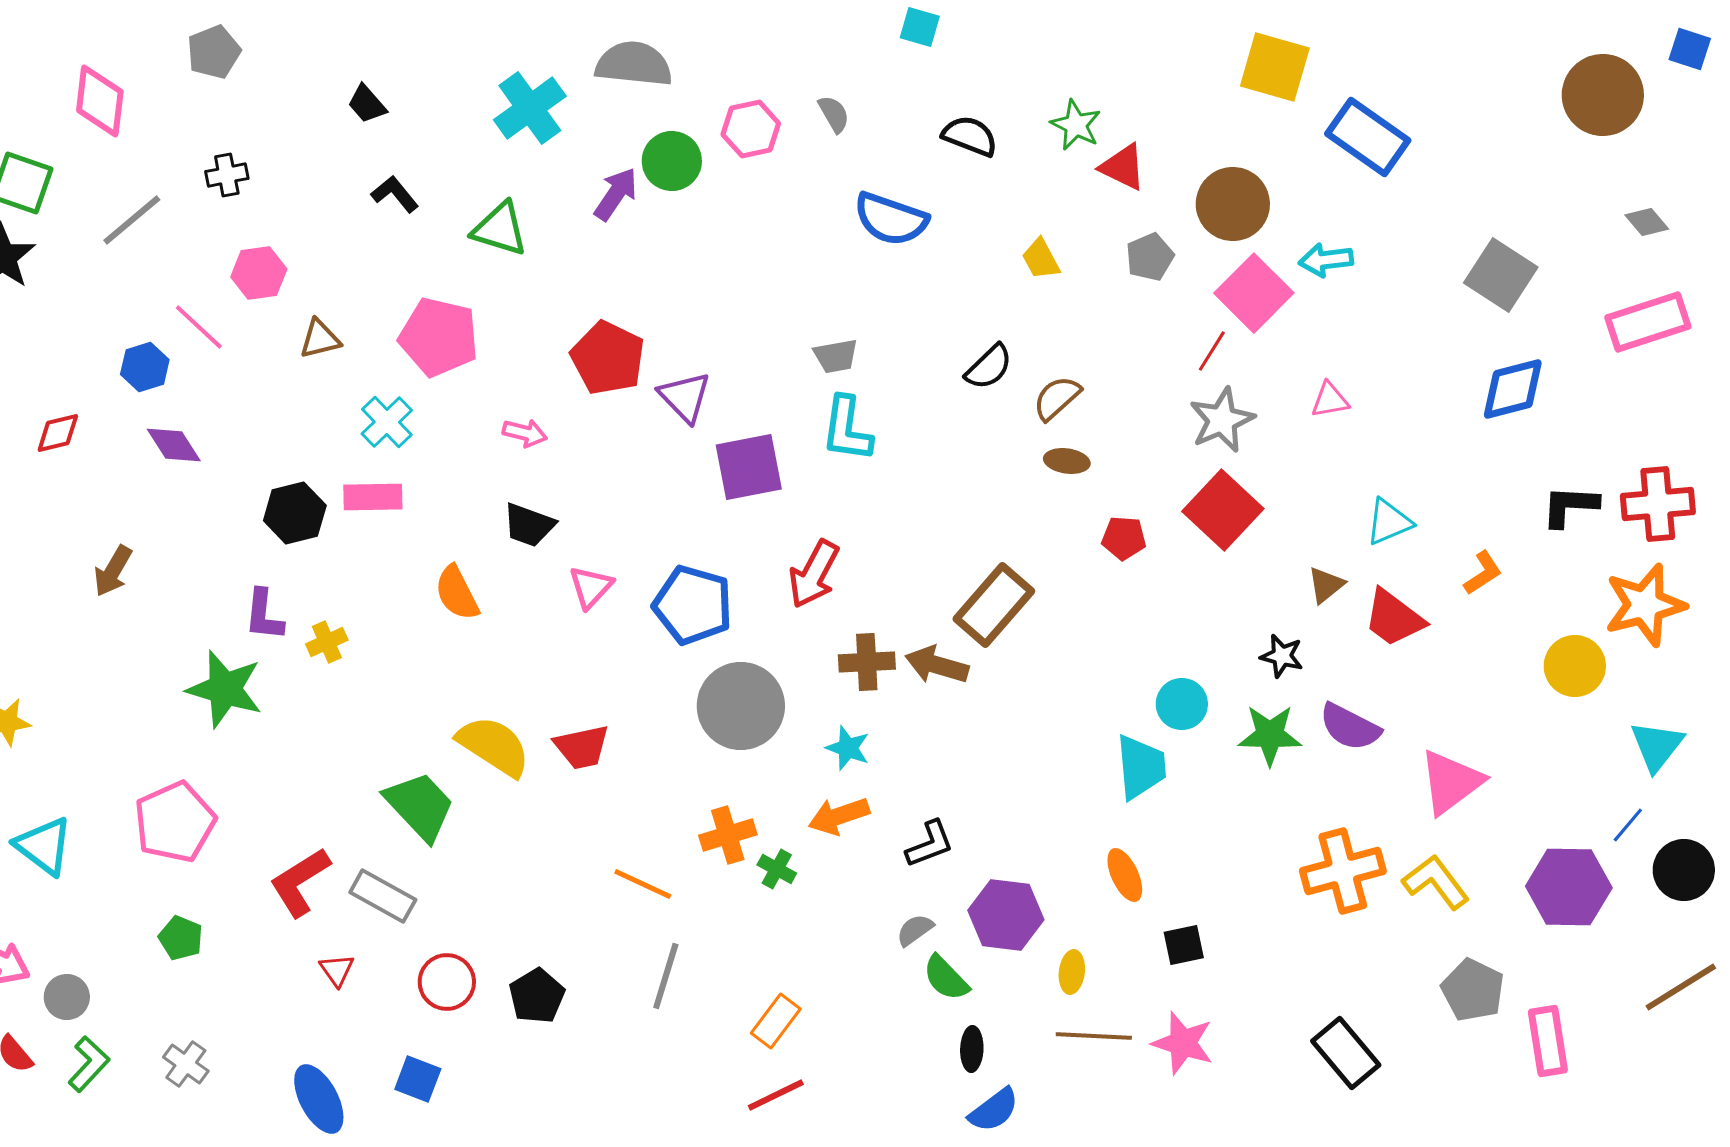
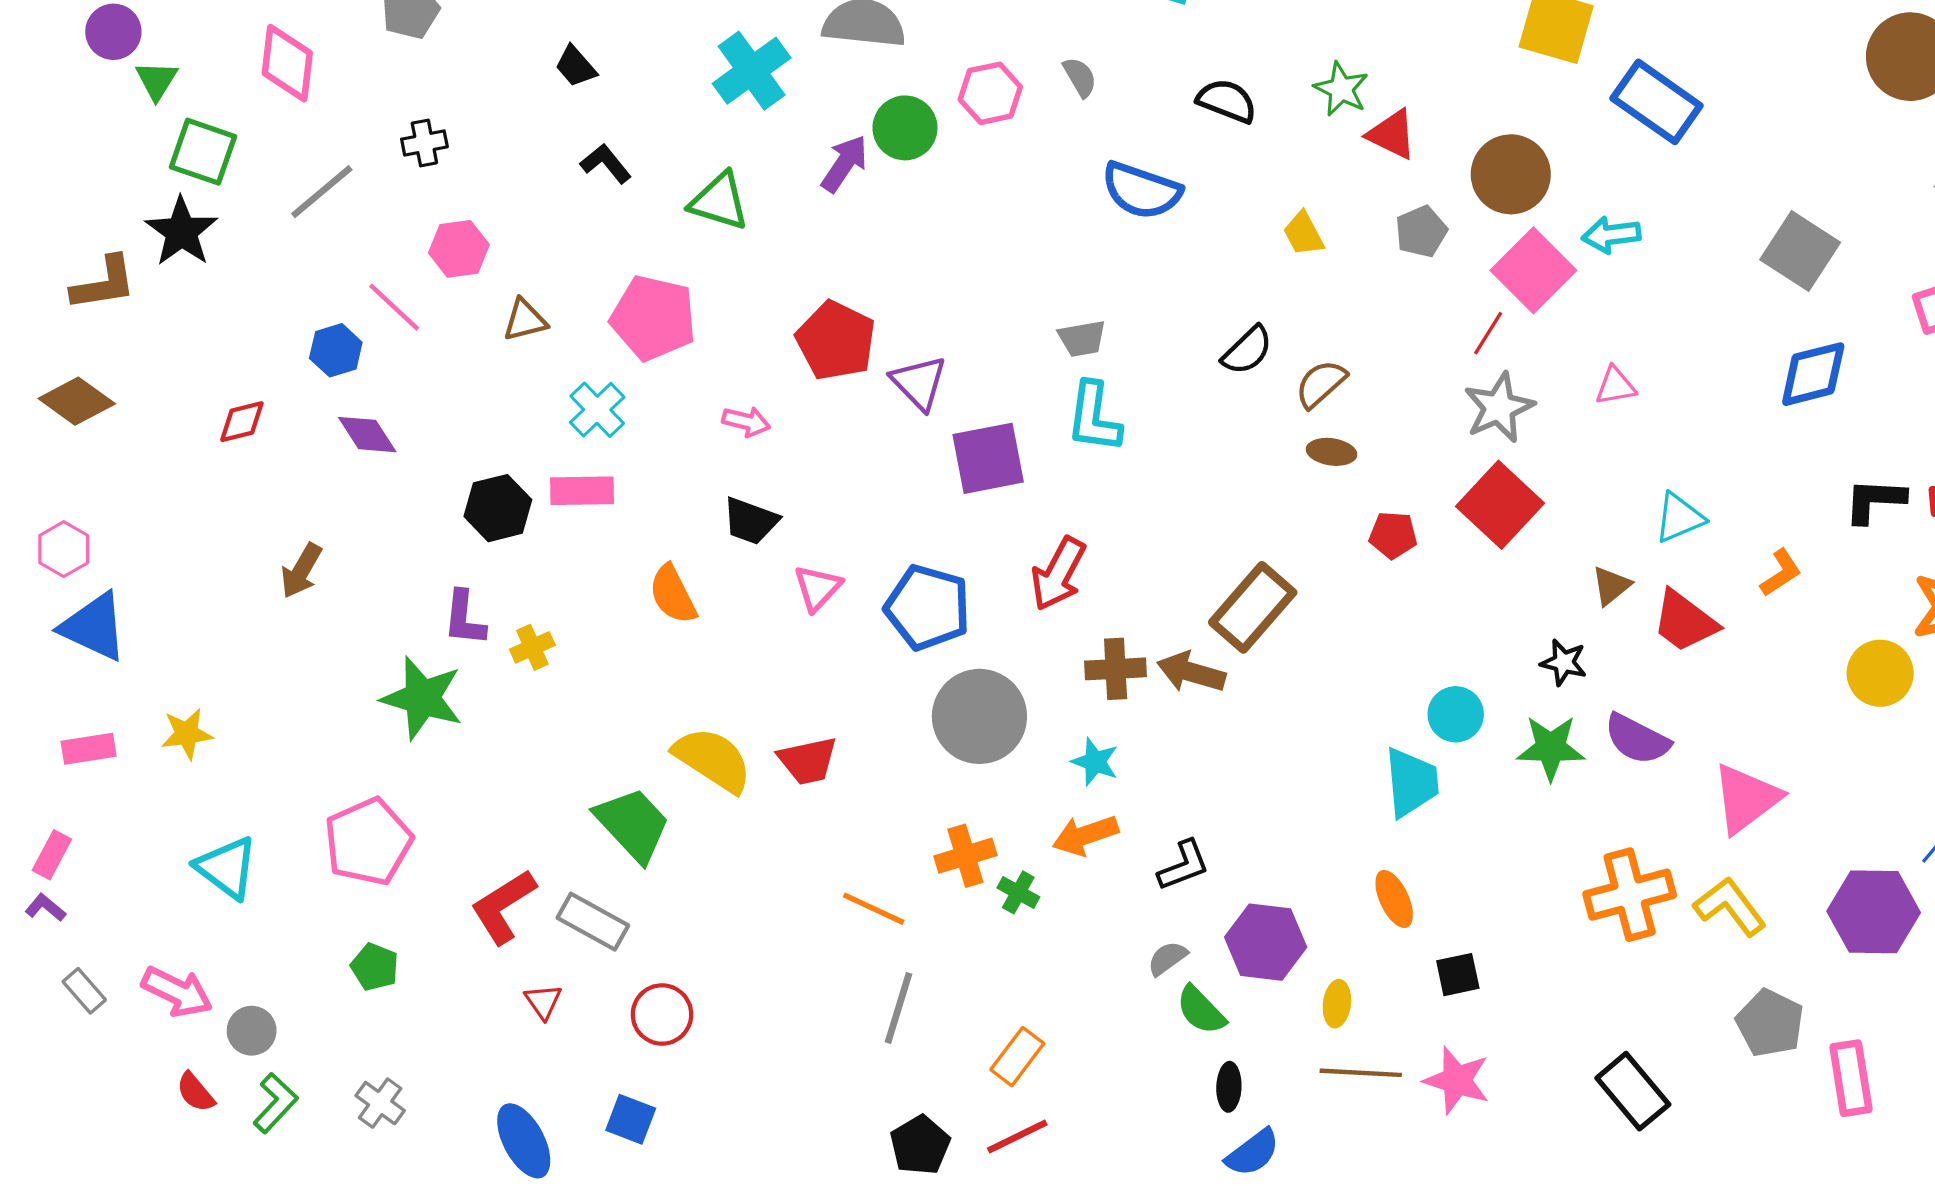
black pentagon: (537, 996) -> (920, 1145), moved

